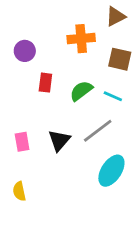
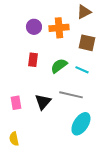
purple circle: (25, 51) -> (34, 27), moved
gray line: (98, 131) -> (71, 95), turned 50

